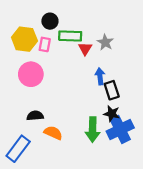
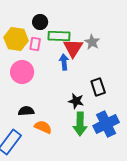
red triangle: (85, 49) -> (73, 48), size x1.5
blue arrow: (100, 76) -> (64, 62), moved
black star: (112, 114) -> (76, 101), moved

